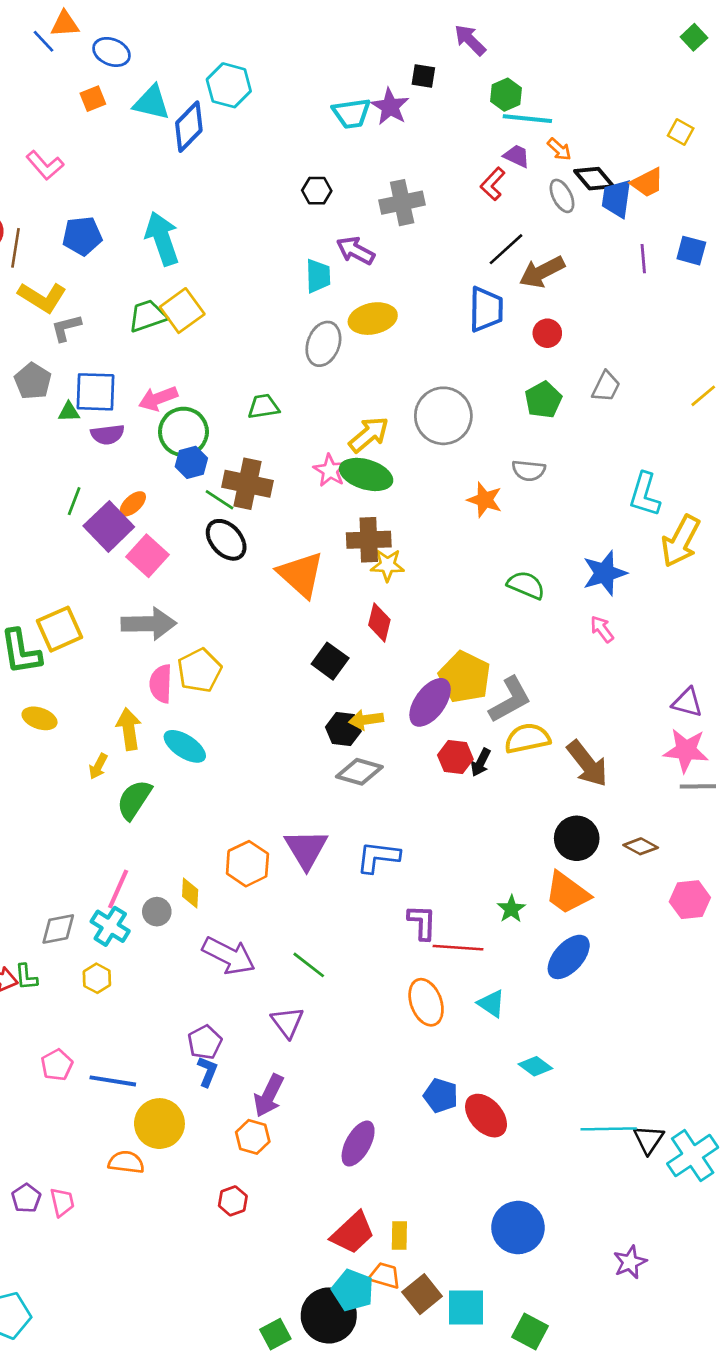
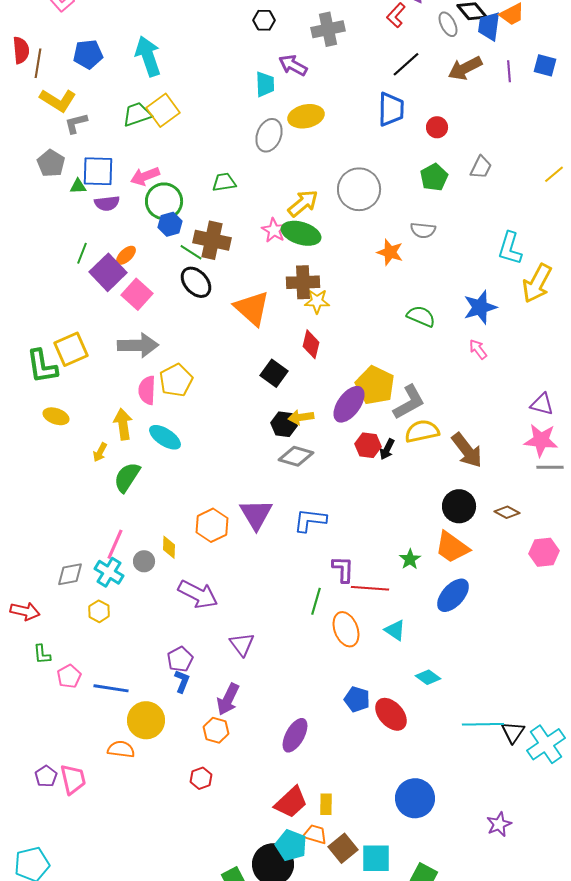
brown arrow: (542, 272) -> (465, 68), moved
green line: (309, 965) -> (316, 601), moved, turned 68
green L-shape: (26, 977) -> (42, 654), moved
pink trapezoid: (62, 1202) -> (73, 779), size x1.4

